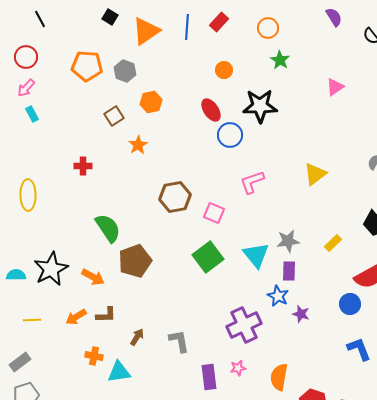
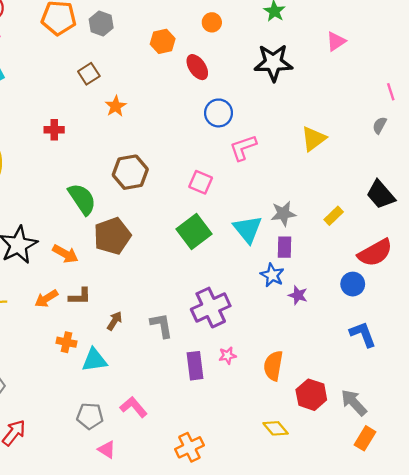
orange hexagon: (151, 102) -> (163, 41), moved
black star: (260, 106) -> (273, 63), moved
blue circle: (230, 135) -> (219, 113), moved
brown hexagon: (175, 197) -> (130, 172), moved
purple cross: (244, 325) -> (211, 308), moved

